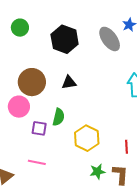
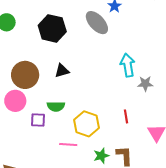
green semicircle: (59, 117) -> (56, 106), turned 84
red line: (126, 147) -> (126, 116), moved
pink line: (37, 162) -> (68, 144), moved

